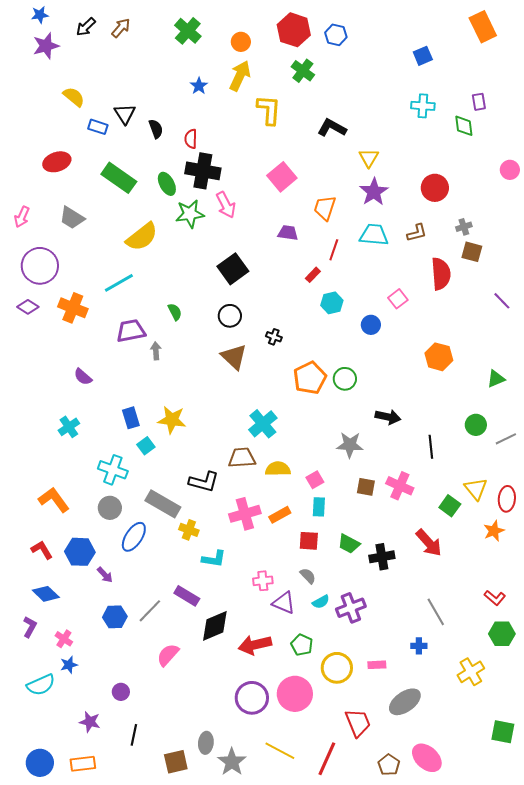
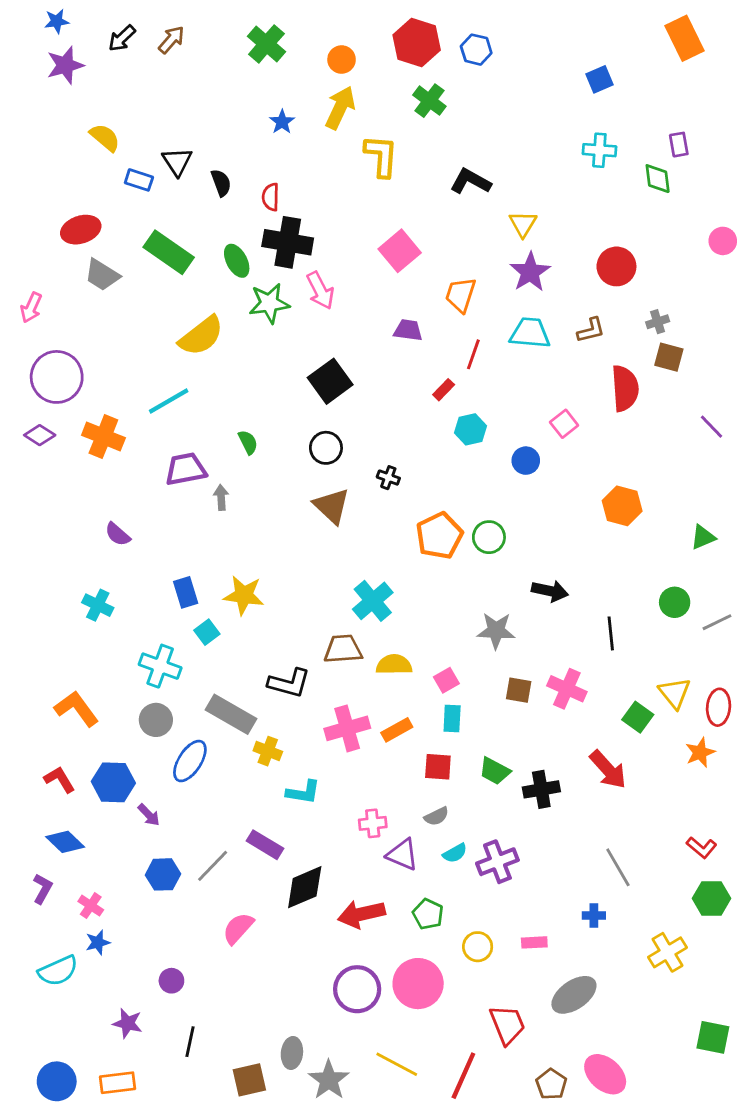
gray trapezoid: (72, 218) -> (102, 275), moved
cyan cross: (69, 427) -> (98, 605), turned -30
gray semicircle: (308, 576) -> (436, 816), turned 108
yellow circle: (337, 668) -> (478, 947), size x0.7

